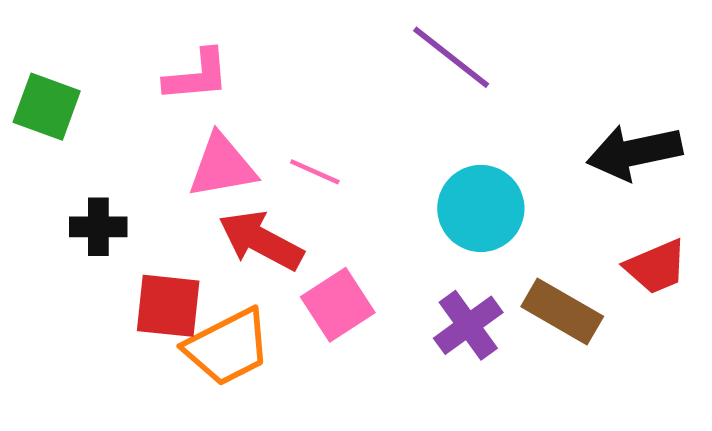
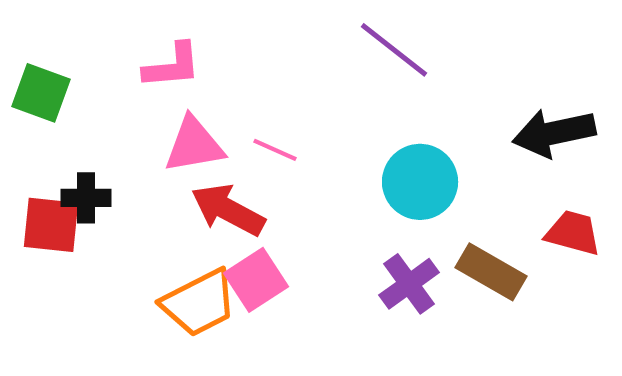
red trapezoid: (656, 267) -> (573, 233), turned -142
pink square: (338, 305) -> (256, 280), moved
red square: (168, 306) -> (51, 225), moved

